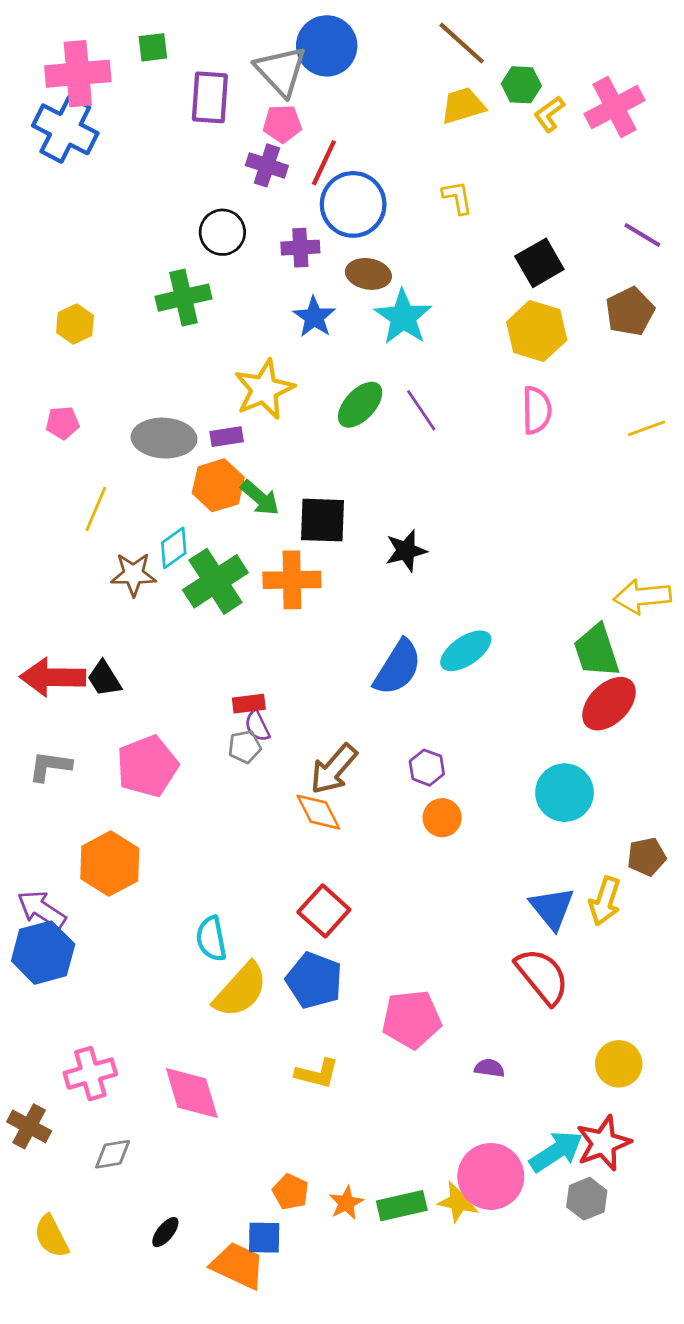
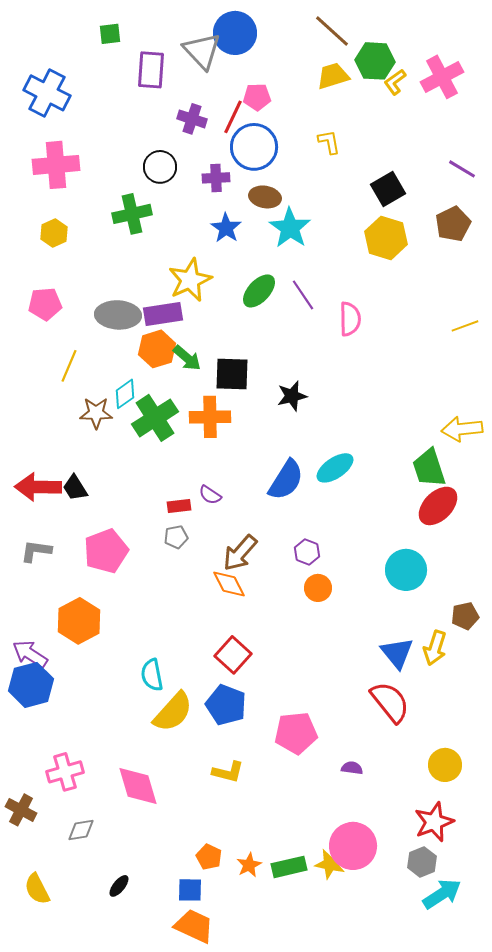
pink cross: (78, 74) -> (56, 165), moved
green hexagon: (521, 85) -> (375, 61), size x1.4
pink pentagon: (282, 124) -> (257, 97), moved
pink semicircle: (537, 410) -> (350, 319), moved
pink pentagon: (62, 423) -> (45, 304), size x1.4
yellow line: (647, 428) -> (465, 326), moved
purple rectangle: (227, 437) -> (163, 314), size x1.6
purple semicircle: (257, 726) -> (210, 495), moved, turned -30
cyan arrow: (556, 1151) -> (442, 894), moved
orange trapezoid: (238, 1265) -> (194, 926), moved

